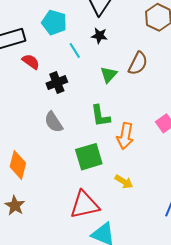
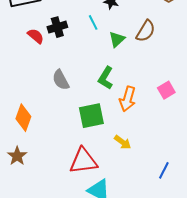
cyan line: (75, 51) -> (93, 22), moved
red semicircle: (31, 62) -> (36, 36), moved
black cross: (57, 83) -> (57, 27), moved
green L-shape: (100, 116) -> (106, 78), turned 35

